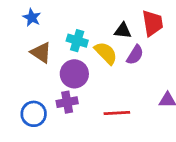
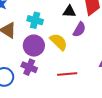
yellow semicircle: (106, 53) -> (59, 42), moved
purple cross: (67, 102) -> (29, 67), turned 35

